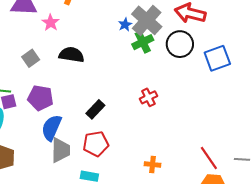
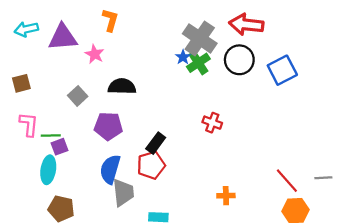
blue star: (125, 25) -> (183, 57), moved
red cross: (148, 97) -> (212, 123), turned -36
purple pentagon: (40, 98) -> (108, 126), moved
red pentagon: (96, 144) -> (151, 165), moved

